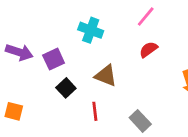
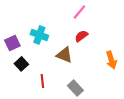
cyan cross: (91, 30) -> (39, 35), moved
brown triangle: (106, 76) -> (64, 55), moved

